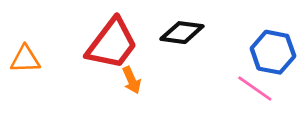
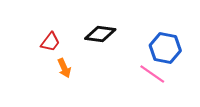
red trapezoid: (112, 44) -> (50, 42), size x0.5

